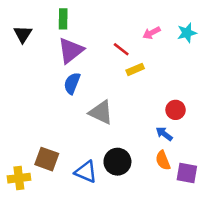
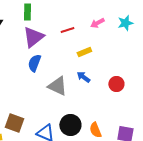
red line: (121, 49) -> (67, 30), moved, turned -56
blue arrow: (164, 134) -> (83, 77), moved
orange semicircle: (163, 160) -> (95, 130), moved

